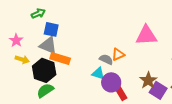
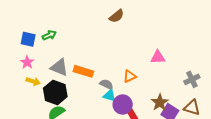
blue square: (51, 29) -> (28, 39), moved
pink triangle: (146, 35) -> (158, 57), size x0.7
orange rectangle: (60, 58) -> (83, 71), moved
gray semicircle: (106, 59) -> (106, 84), moved

